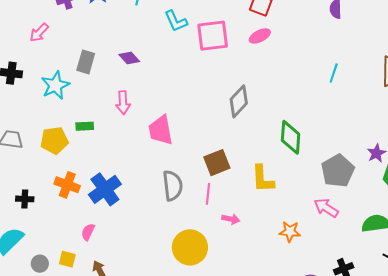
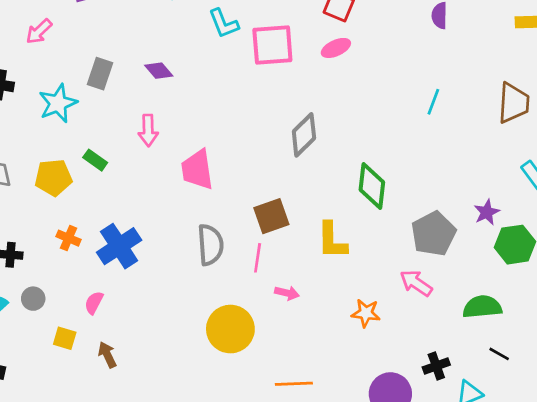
green rectangle: (85, 126) -> (95, 160), turned 36
orange cross: (67, 185) -> (68, 238), size x0.7
gray circle: (40, 264) -> (33, 299), moved

